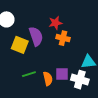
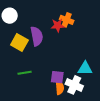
orange cross: (63, 38) -> (67, 20), moved
orange semicircle: (48, 79) -> (60, 88), moved

